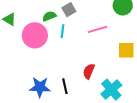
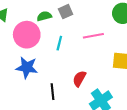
cyan line: (63, 31) -> (59, 43), moved
blue star: (40, 87) -> (27, 67), moved

